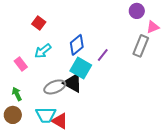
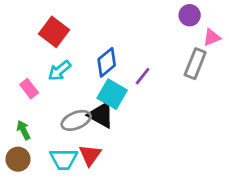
red square: (39, 23) -> (54, 32), size x1.5
red triangle: (60, 121) -> (90, 155), moved, turned 36

